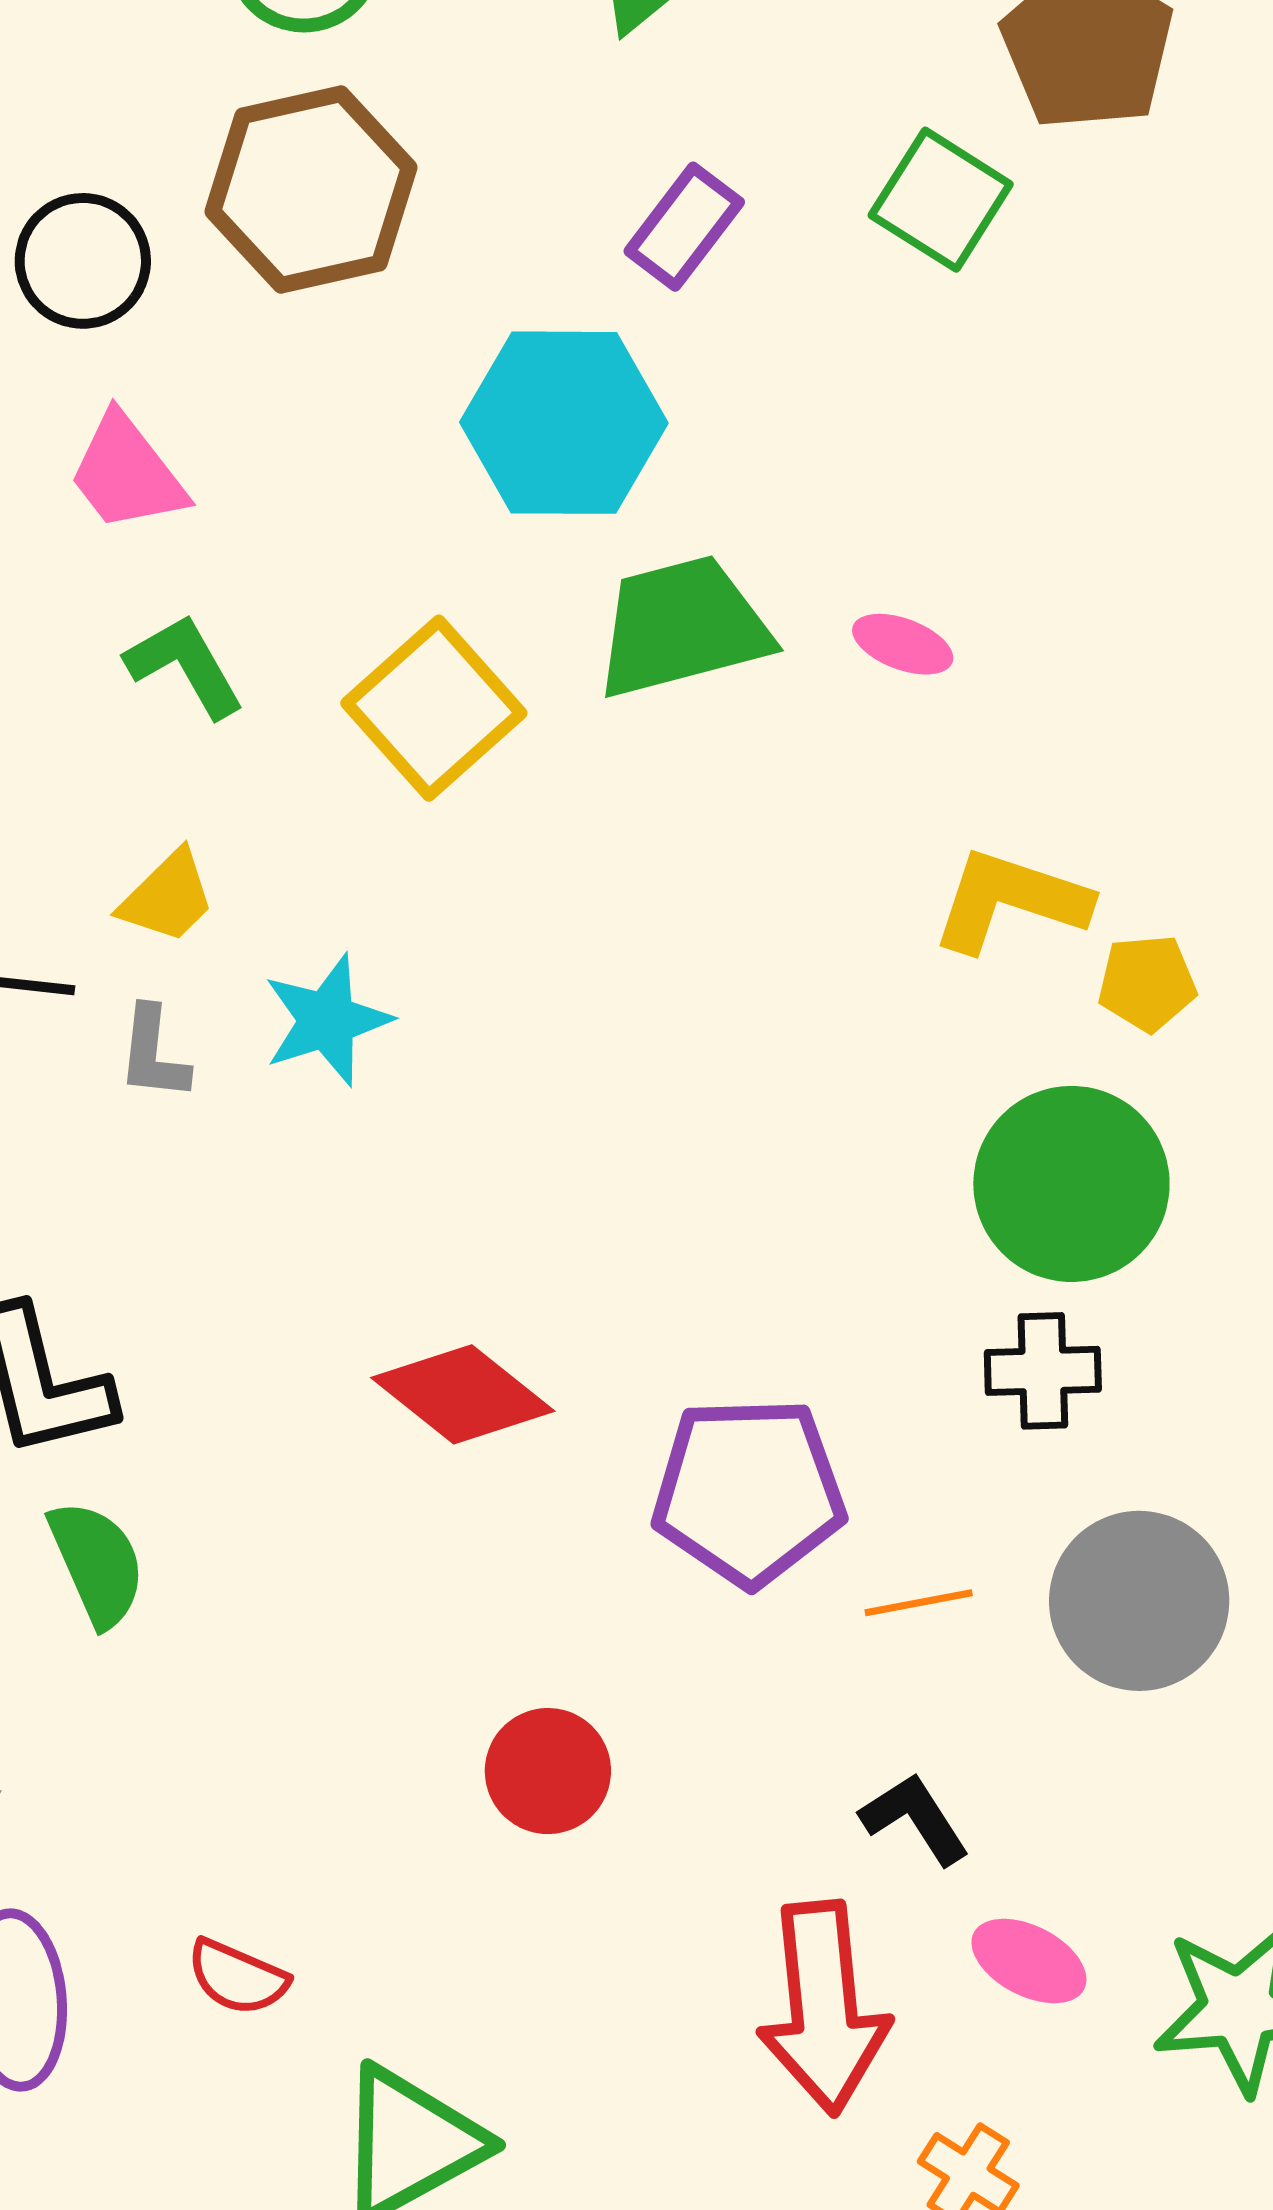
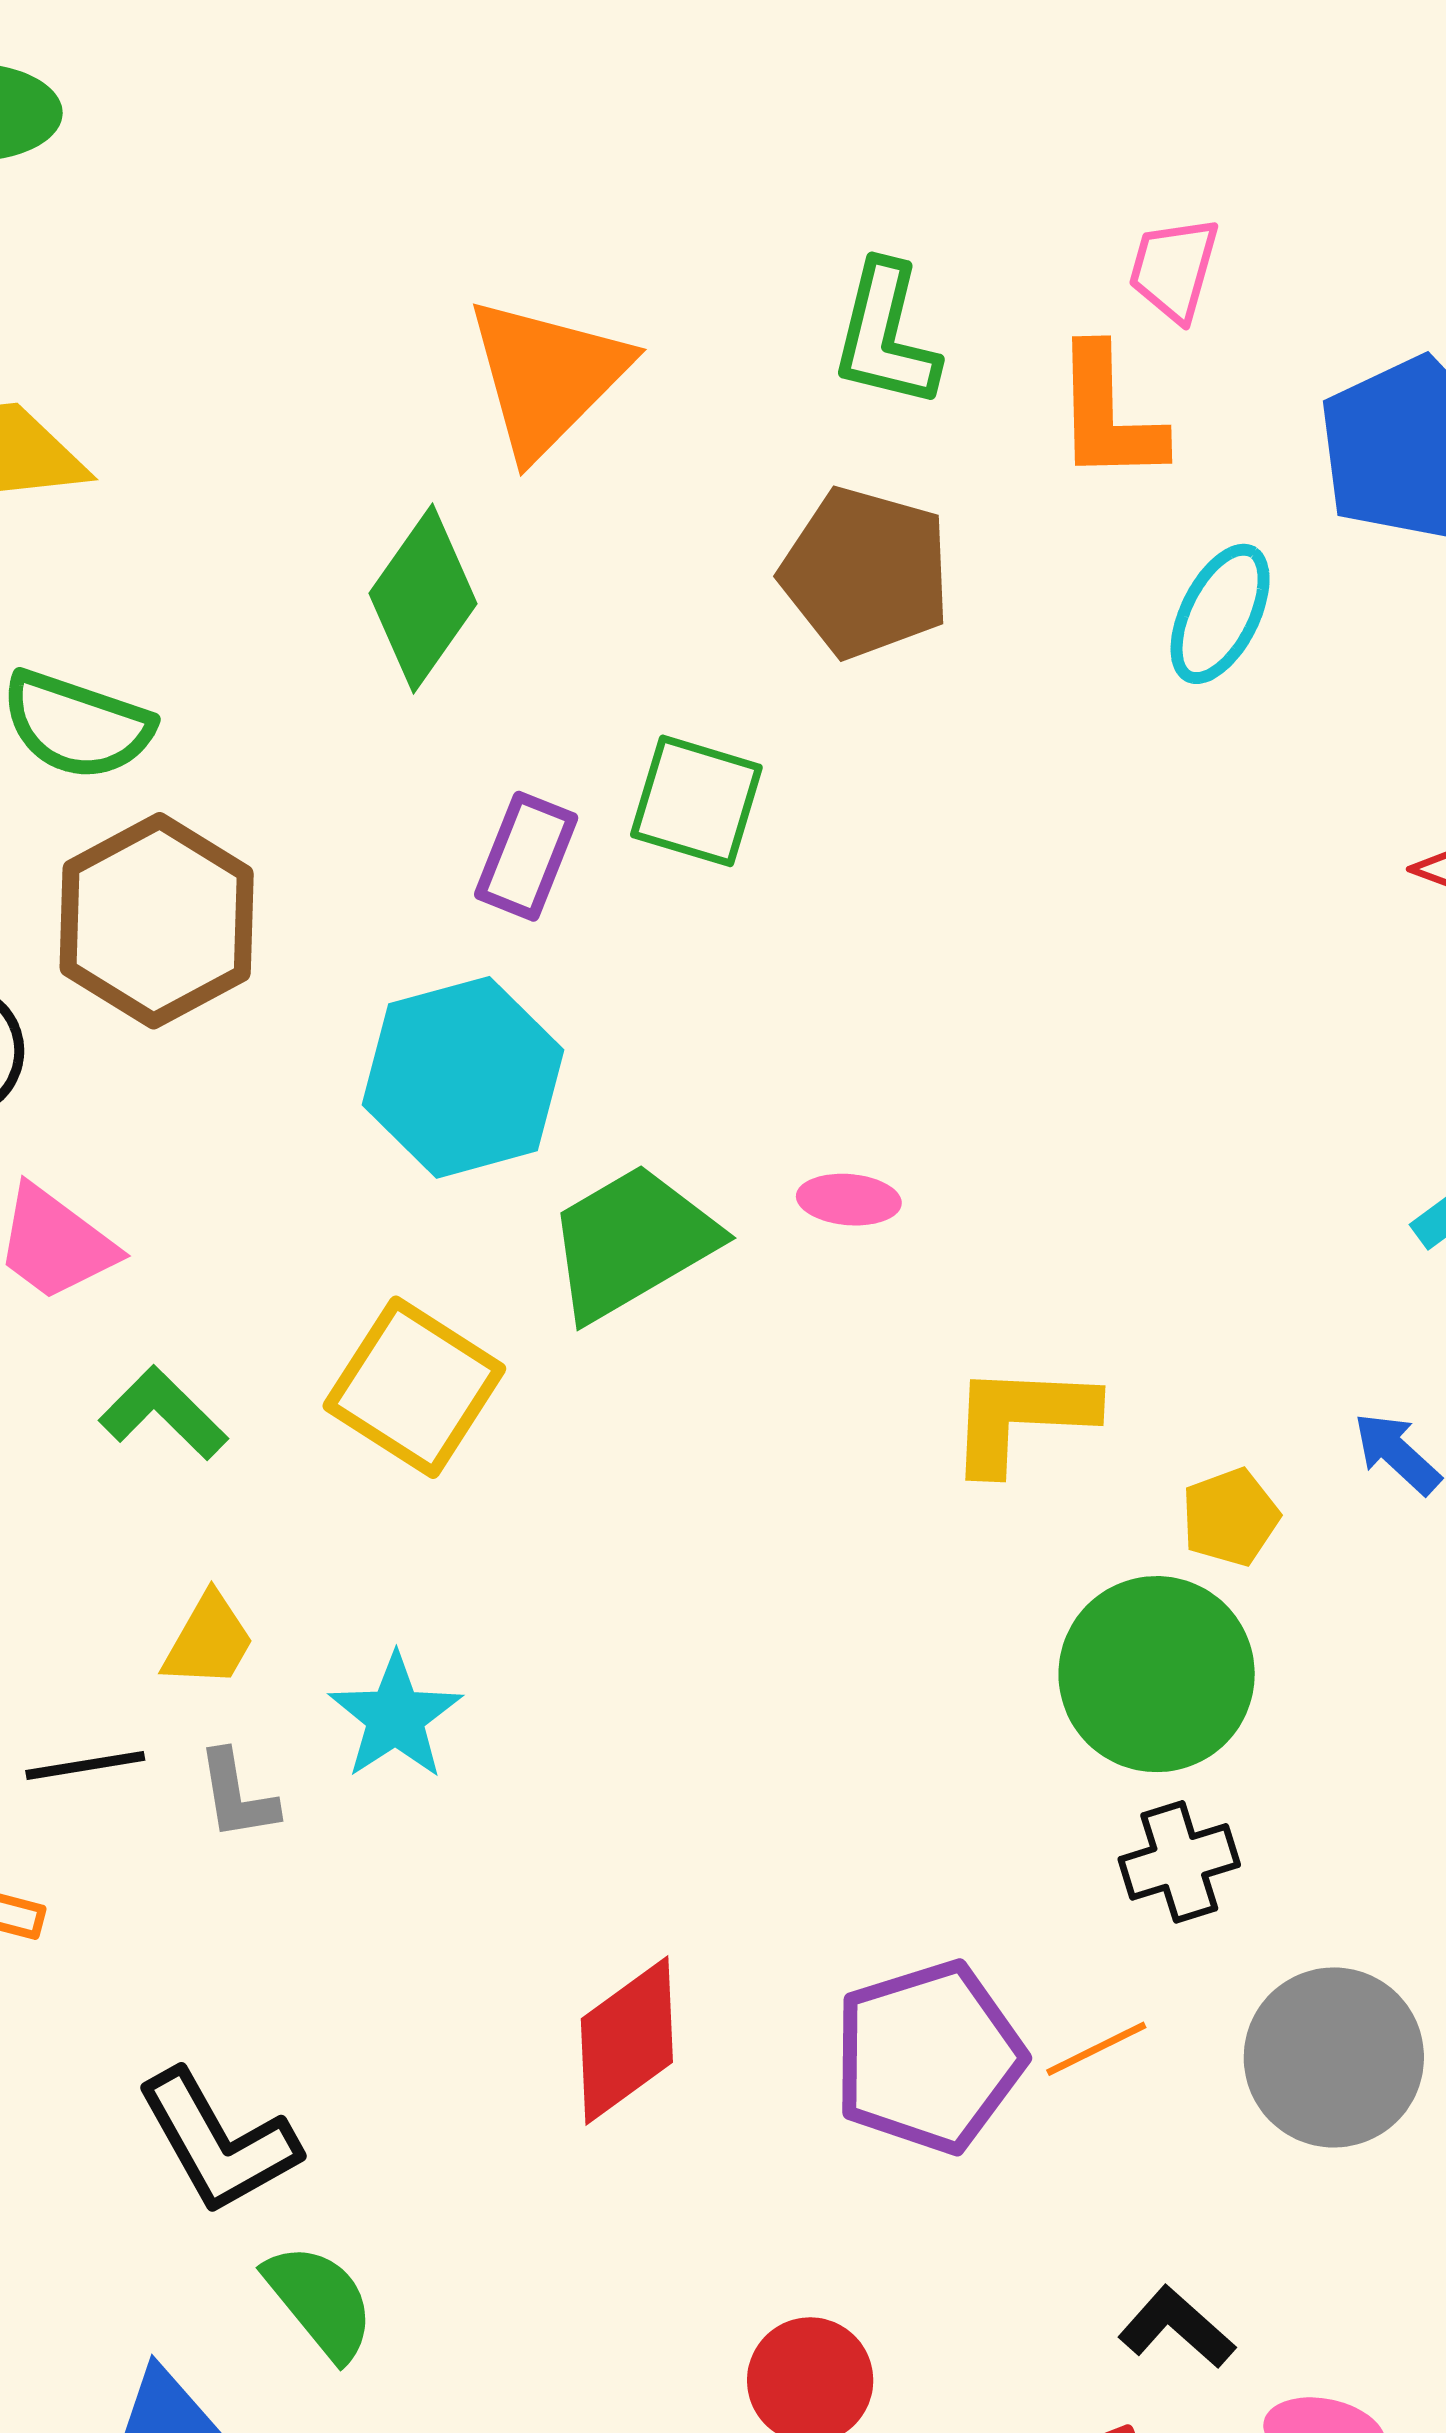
green square: (941, 200) -> (696, 801), moved
yellow pentagon: (1147, 983) -> (1230, 1517), moved
red diamond: (463, 1394) -> (627, 2041), turned -59
orange line: (919, 1603) -> (1096, 2049), moved

